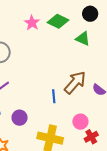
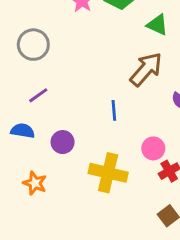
brown arrow: (75, 83) -> (146, 69), moved

